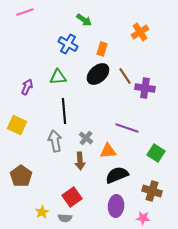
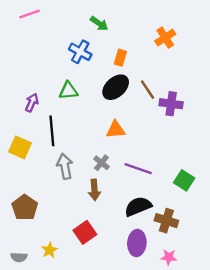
black line: (64, 111) -> (52, 131), moved
purple line: (127, 128) -> (138, 169), moved
orange triangle: (108, 151) -> (116, 130), moved
brown cross: (152, 191) -> (166, 221), moved
gray semicircle: (65, 218) -> (19, 257), moved

